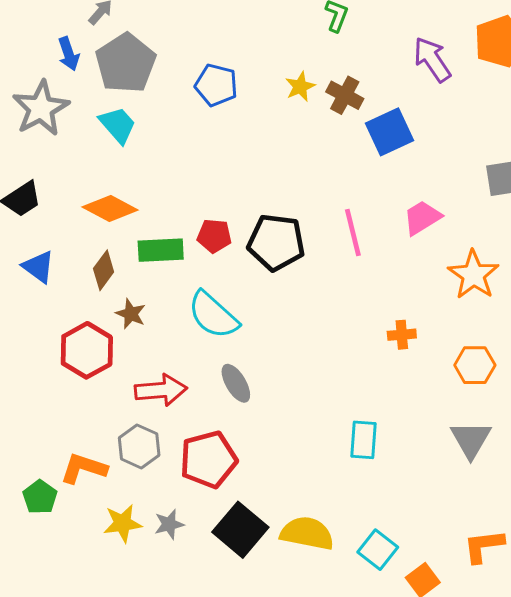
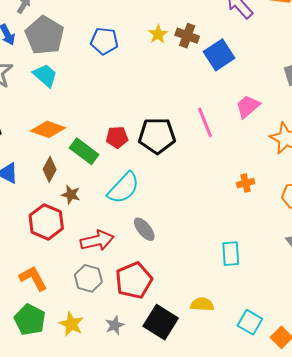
green rectangle: (161, 250) -> (84, 151), turned 48
cyan semicircle: (213, 315) -> (123, 188), turned -81
orange L-shape: (84, 468) -> (33, 278), moved, turned 52
green pentagon: (40, 497) -> (30, 320), size x1.4
yellow star: (123, 523) -> (71, 324), moved, turned -30
yellow semicircle: (307, 533) -> (202, 304), moved, size x0.7

